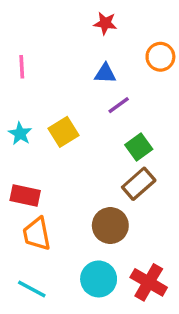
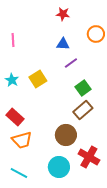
red rectangle: (25, 195) -> (15, 117), turned 30
orange trapezoid: (37, 234) -> (22, 140), turned -95
red cross: (149, 282) -> (89, 157), moved

